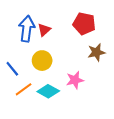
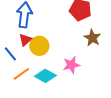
red triangle: (44, 30) -> (25, 40), moved
brown star: (96, 52) -> (92, 38), turned -30

